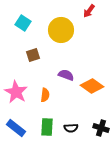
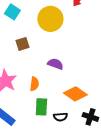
orange diamond: (92, 86) -> (75, 94), moved
green rectangle: (47, 127) -> (41, 107), moved

